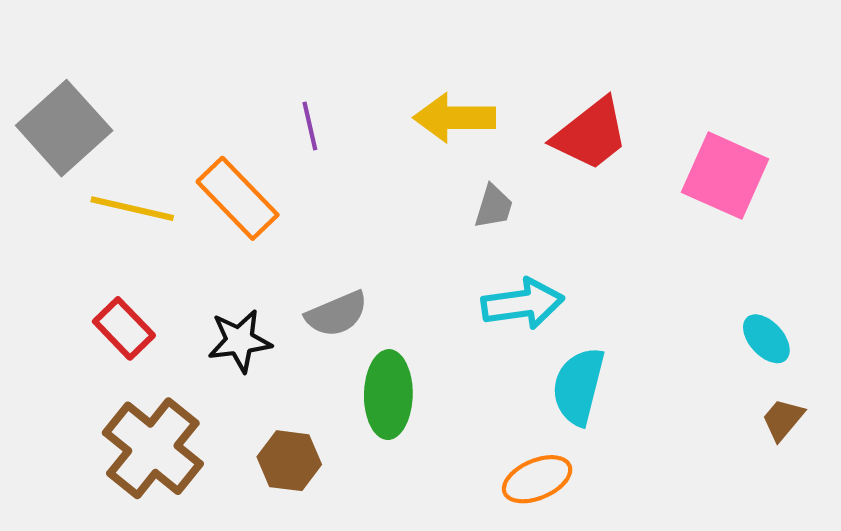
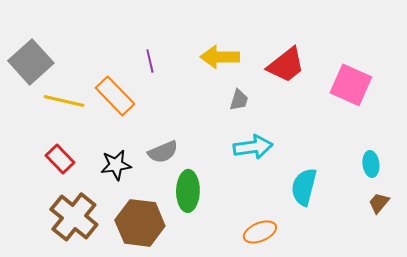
cyan ellipse: (766, 339) -> (371, 164), turned 35
cyan semicircle: (578, 386) -> (304, 187), moved
brown hexagon: (289, 461) -> (140, 223), size x1.6

